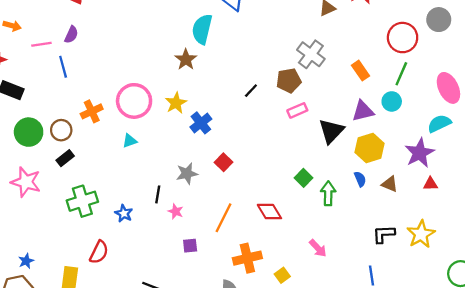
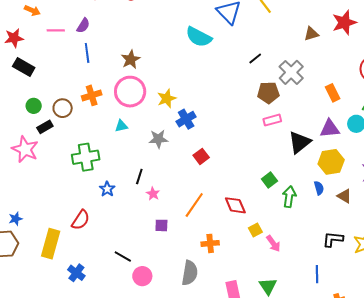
cyan semicircle: (202, 29) -> (199, 37), turned -84
brown star: (186, 59) -> (131, 59), moved
blue line: (63, 67) -> (87, 53), moved
black line: (251, 91) -> (255, 58), moved
green circle: (29, 132) -> (34, 106), size x0.6
black rectangle: (65, 158) -> (45, 127), moved
gray star: (187, 174) -> (158, 139), moved
green cross: (82, 201) -> (86, 157), moved
orange cross: (247, 258) -> (210, 243), size x0.7
yellow square: (282, 275) -> (255, 230), moved

